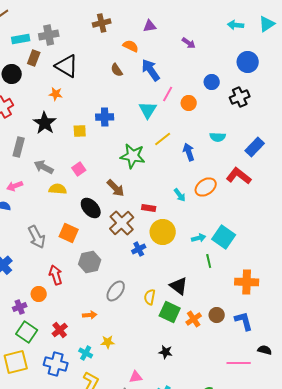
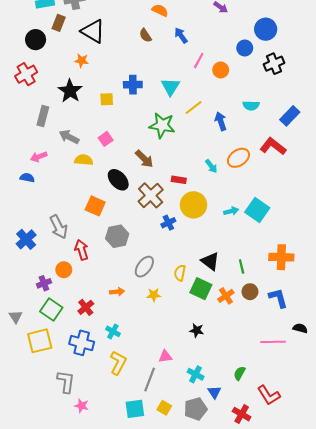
blue circle: (248, 62) -> (266, 29), moved
blue arrow: (151, 70) -> (181, 35), size x0.7
cyan triangle: (148, 110) -> (170, 87), moved
gray arrow: (37, 237) -> (59, 227), moved
green line: (209, 261) -> (242, 267), moved
yellow star: (108, 342) -> (154, 295), moved

